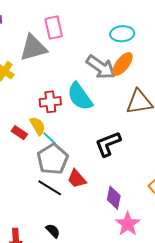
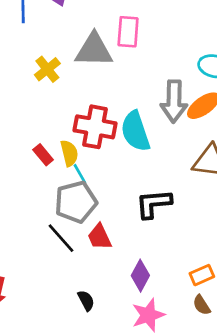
gray arrow: (101, 67) -> (174, 101), turned 40
red cross: (50, 102) -> (95, 127), size x1.4
black semicircle: (53, 231) -> (86, 301), moved

